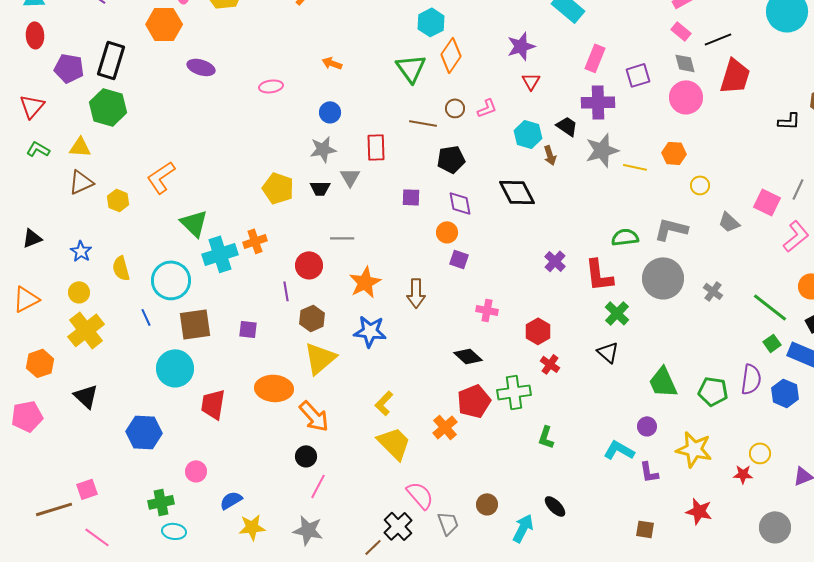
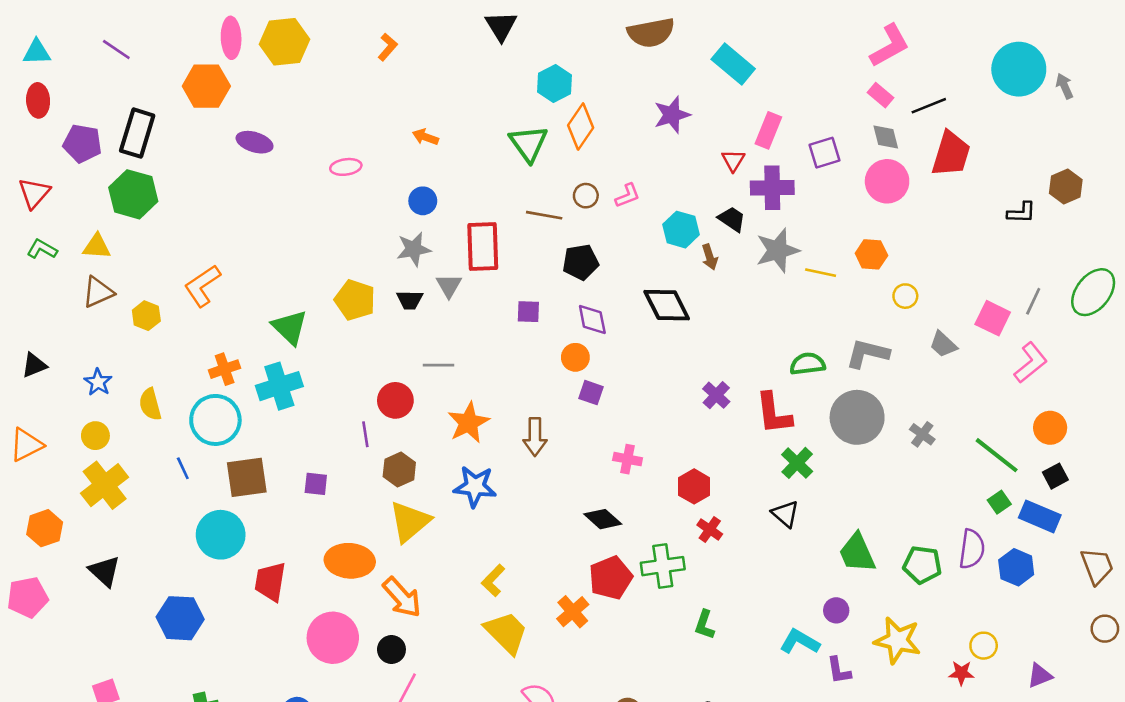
red triangle: (531, 81) -> (733, 160), moved
red rectangle: (376, 147) -> (483, 246), size x1.4
green triangle: (194, 223) -> (290, 327), moved
orange cross: (255, 241) -> (225, 369), moved
pink circle: (196, 471) -> (333, 638), moved, size x1.8

